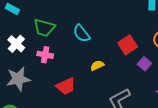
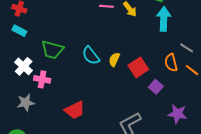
pink cross: (45, 55) -> (42, 79), moved
yellow semicircle: (97, 65) -> (114, 59), moved, turned -40
gray star: (18, 79) -> (26, 103), size x0.7

